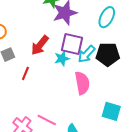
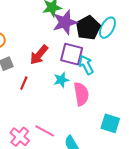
cyan arrow: (86, 54) -> (86, 65), turned 108
black pentagon: (108, 54) -> (88, 28), moved, turned -30
cyan star: (62, 58) -> (61, 80), moved

